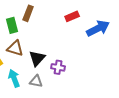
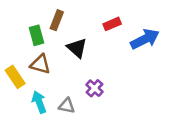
black triangle: (37, 58) -> (77, 48), moved, turned -30
purple cross: (58, 67) -> (95, 88), turned 32

